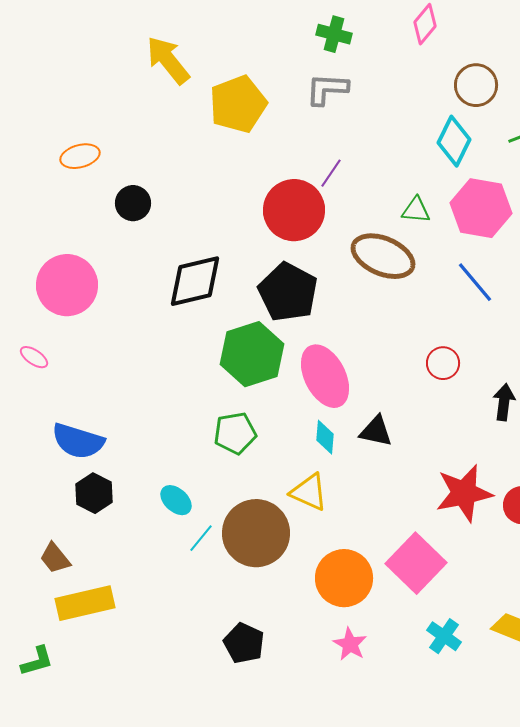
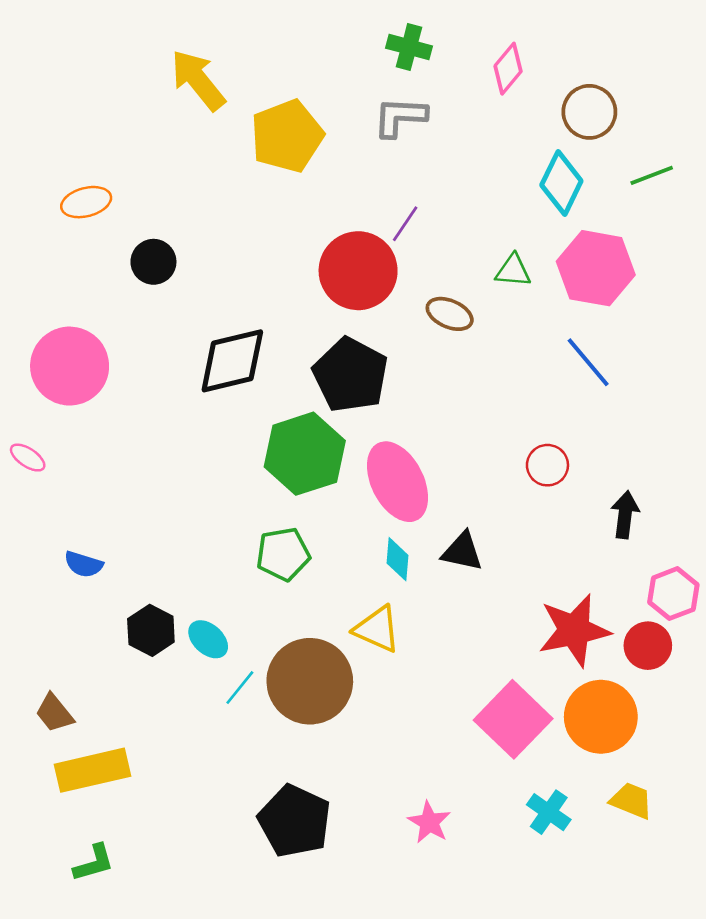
pink diamond: (425, 24) -> (508, 69), moved
brown ellipse: (383, 256) -> (450, 314), moved, size x0.6
blue semicircle: (78, 441) -> (84, 564), size x0.6
black hexagon: (94, 493) -> (151, 630), moved
orange circle: (344, 578) -> (601, 717), moved
black pentagon: (244, 643) -> (295, 821), size x1.4
green L-shape: (37, 661) -> (94, 863), moved

